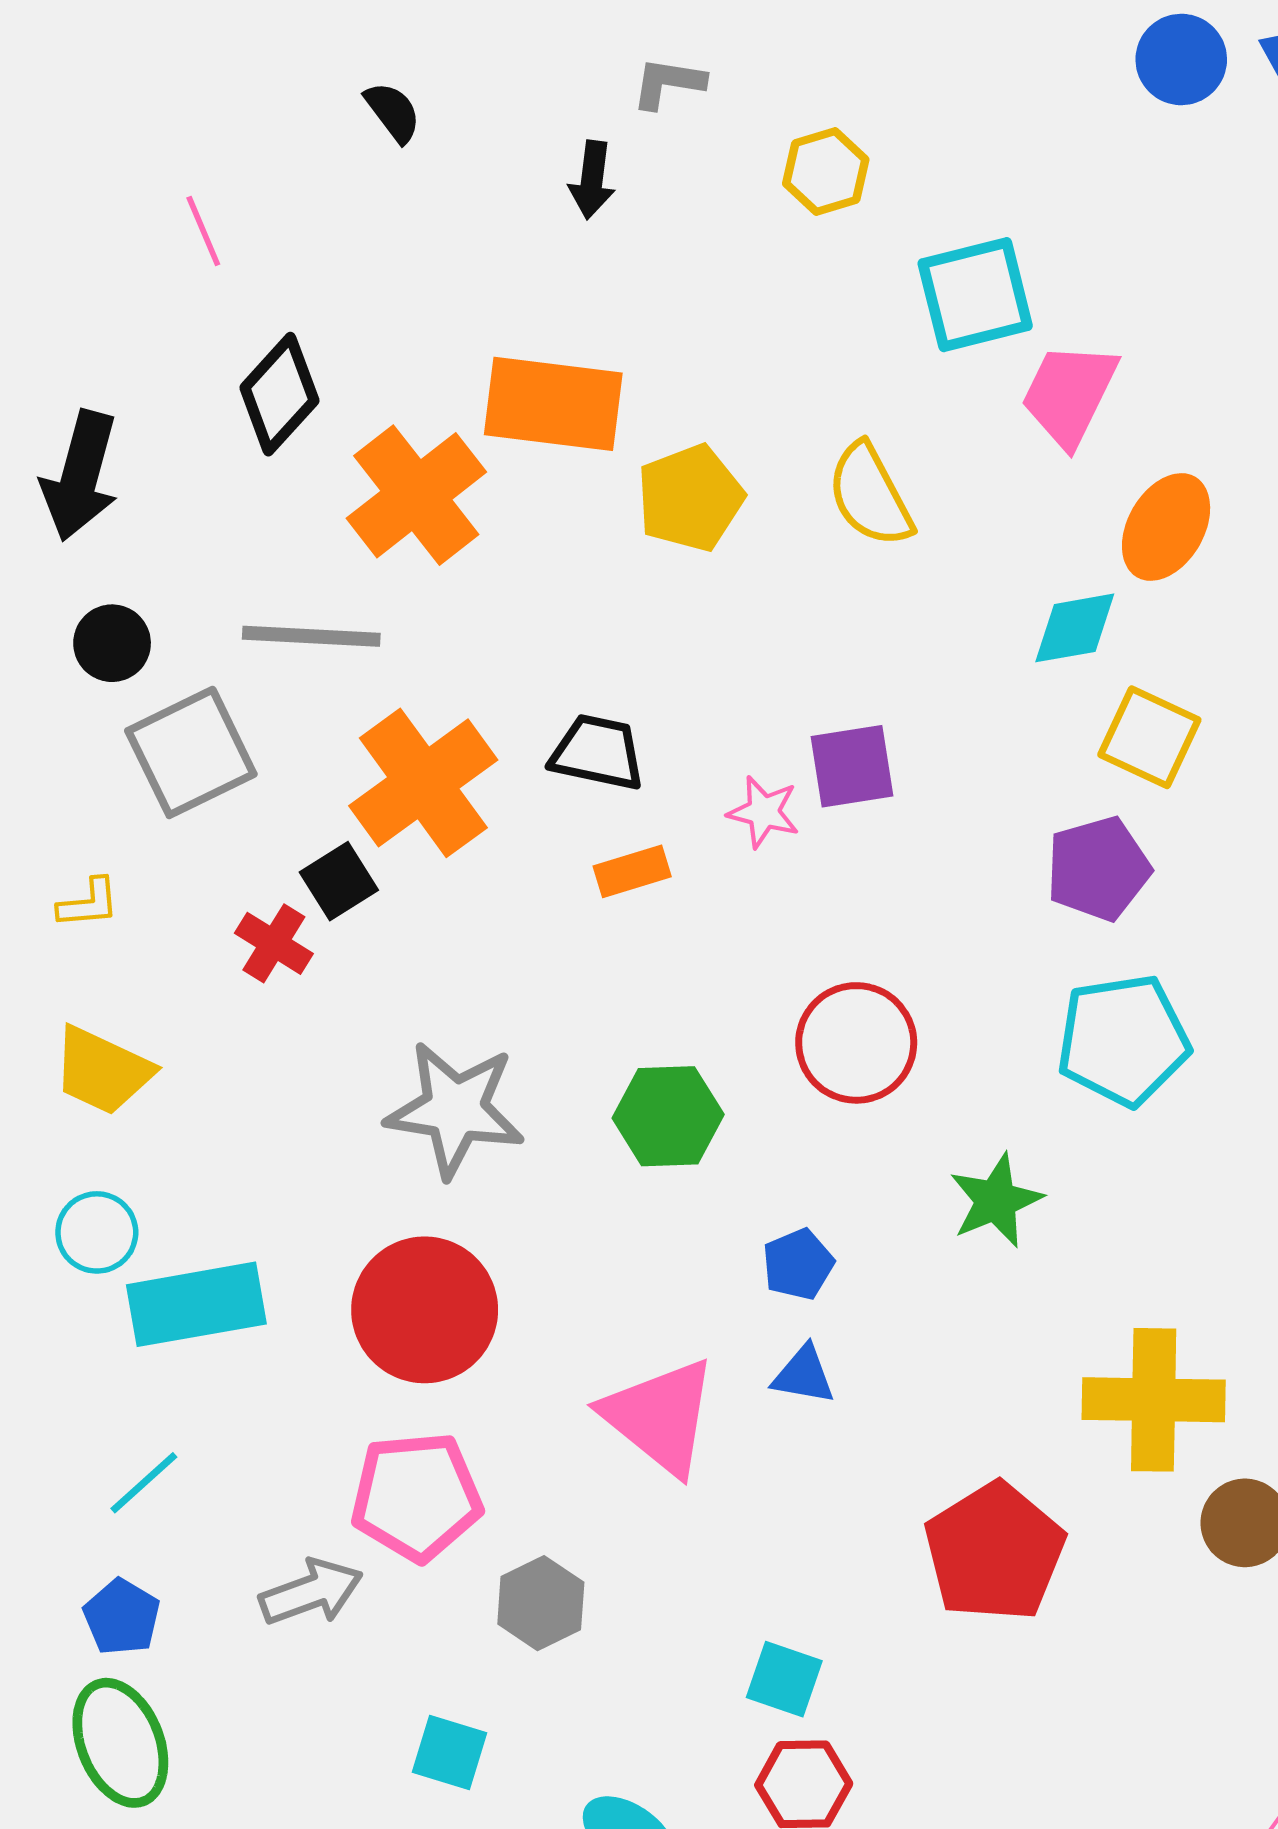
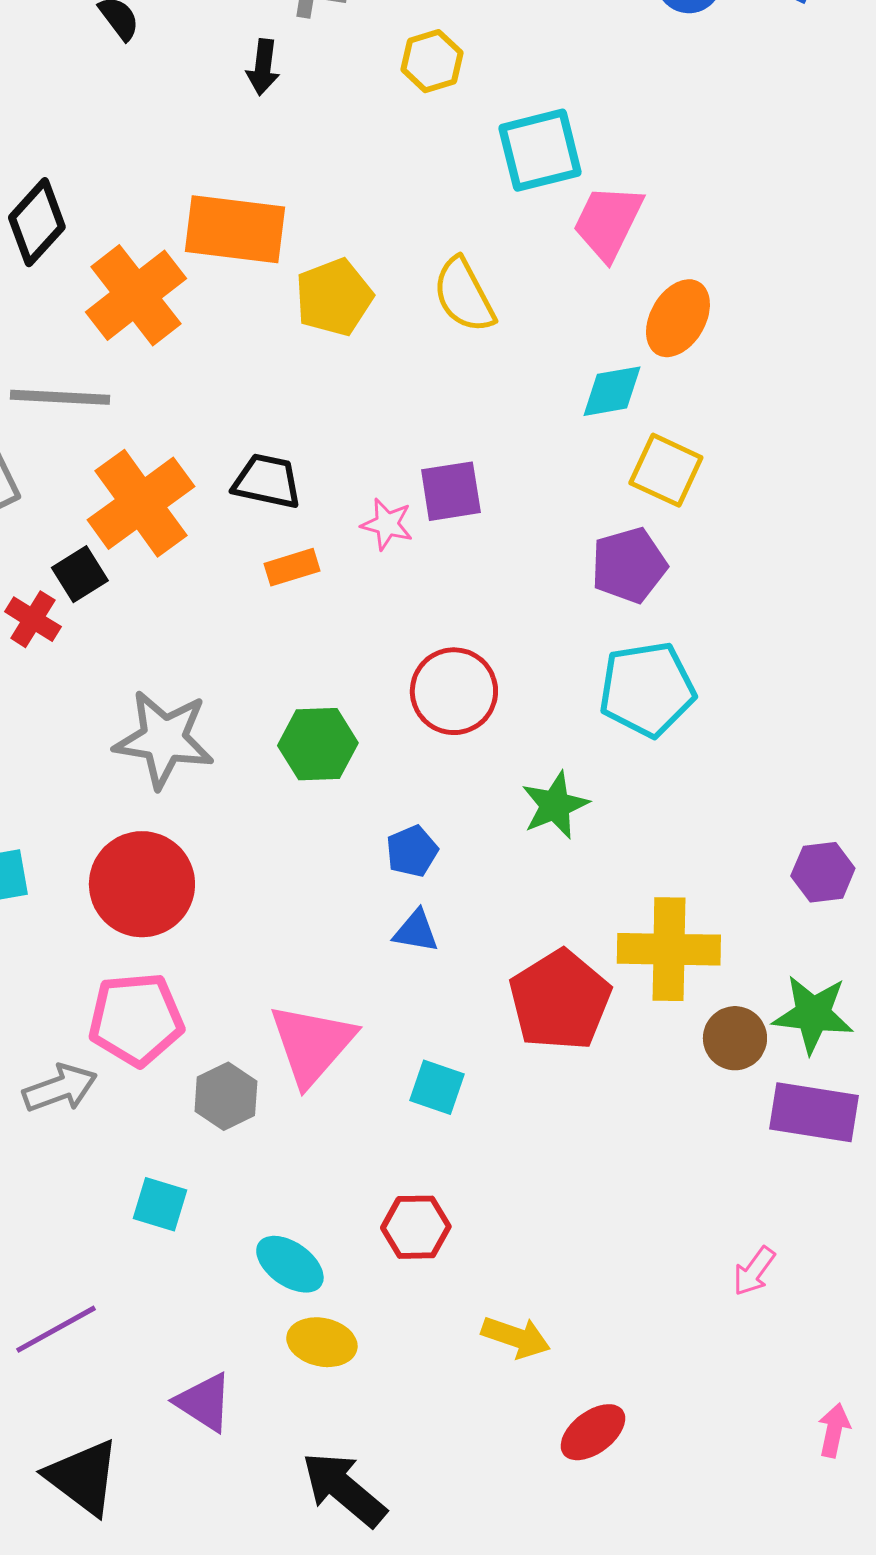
pink triangle: (660, 1416) -> (312, 1044), moved, turned 32
red pentagon: (995, 1552) -> (560, 1000), moved
cyan square: (784, 1679) -> (437, 1087), moved

